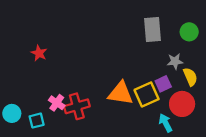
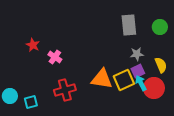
gray star: (175, 61) -> (137, 54), moved
pink cross: (57, 103) -> (55, 57), moved
cyan arrow: (166, 123) -> (141, 83), moved

